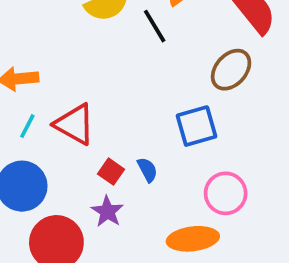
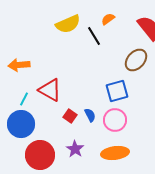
cyan line: (27, 126) -> (24, 99), moved
pink circle: (226, 193) -> (115, 120), moved
purple star: (107, 212) -> (75, 149), moved

